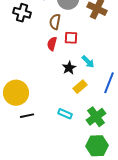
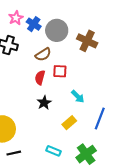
brown semicircle: (55, 22) -> (43, 54), turned -133
black star: (69, 68) -> (44, 103), moved

